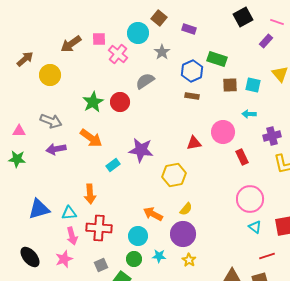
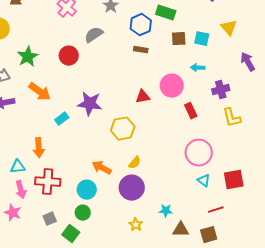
green star: (93, 102) -> (28, 57), moved
cyan star: (159, 256) -> (166, 211), moved
pink star: (64, 259) -> (13, 213), turned -30
yellow star: (189, 260) -> (136, 225), moved

